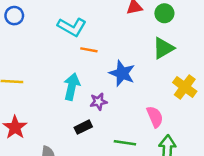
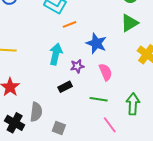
orange line: (89, 50) -> (69, 24), turned -32
pink semicircle: (155, 117) -> (106, 72), moved

